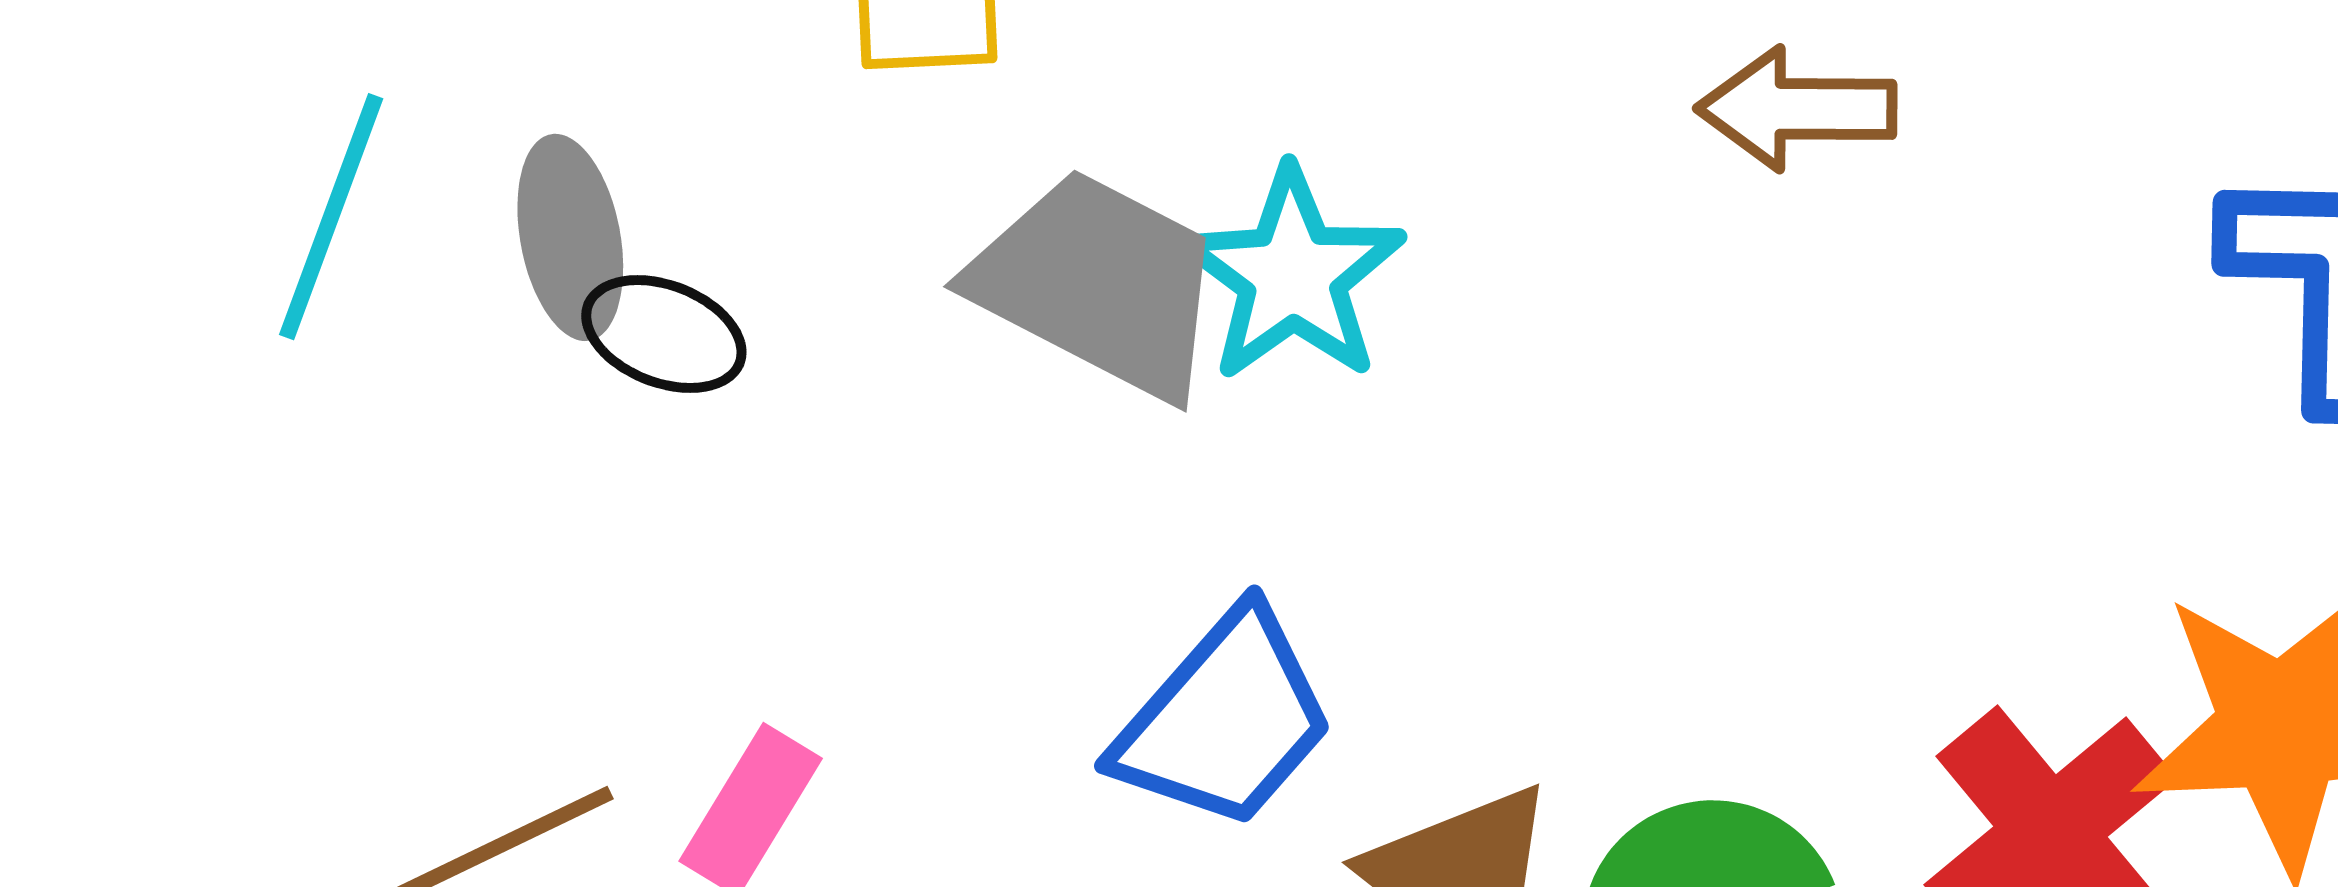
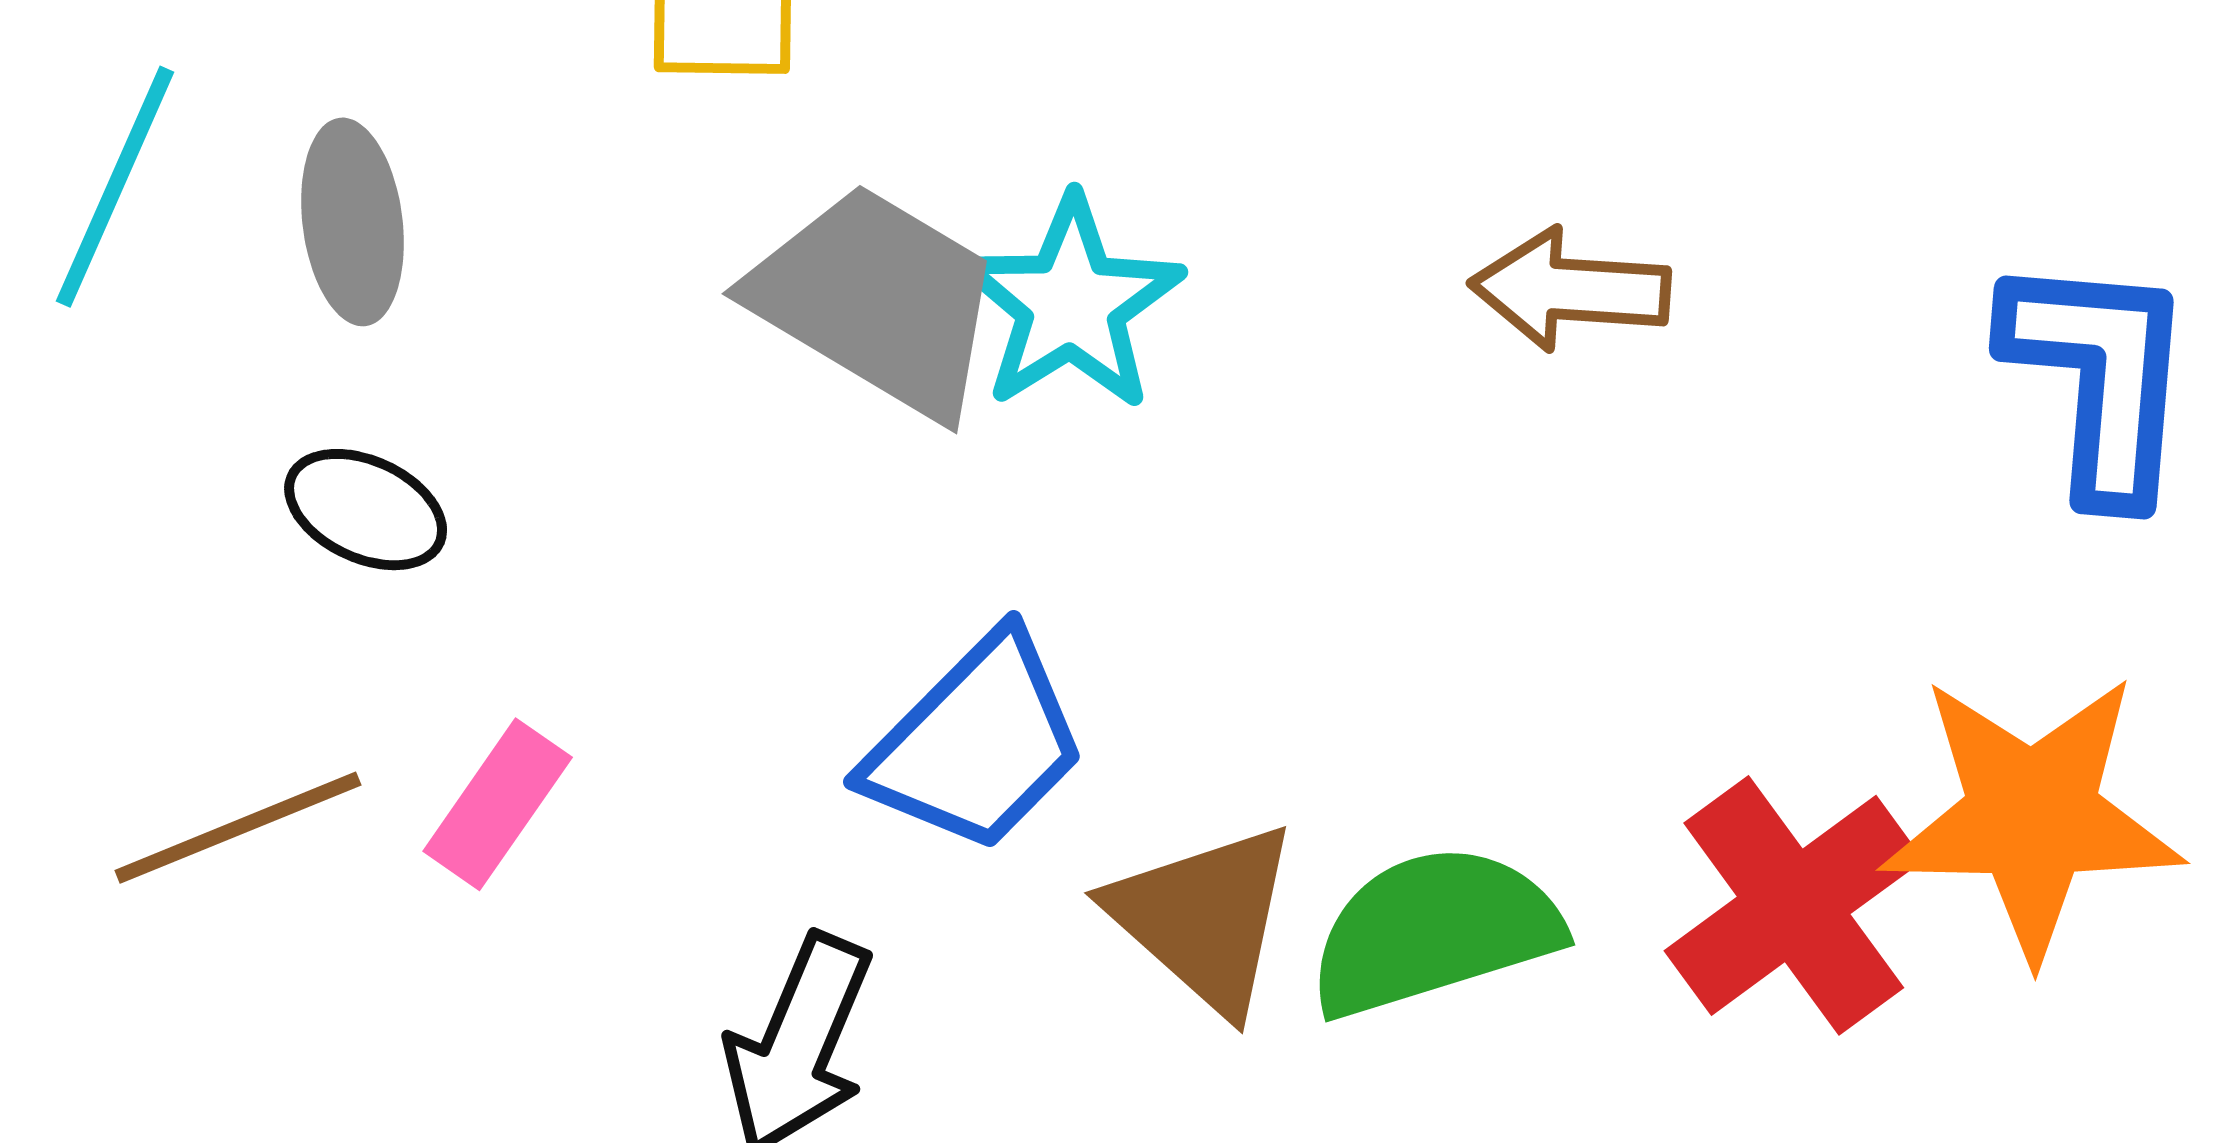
brown arrow: (1797, 109) -> (1570, 290), moved
black ellipse: (664, 334) -> (366, 510), moved

